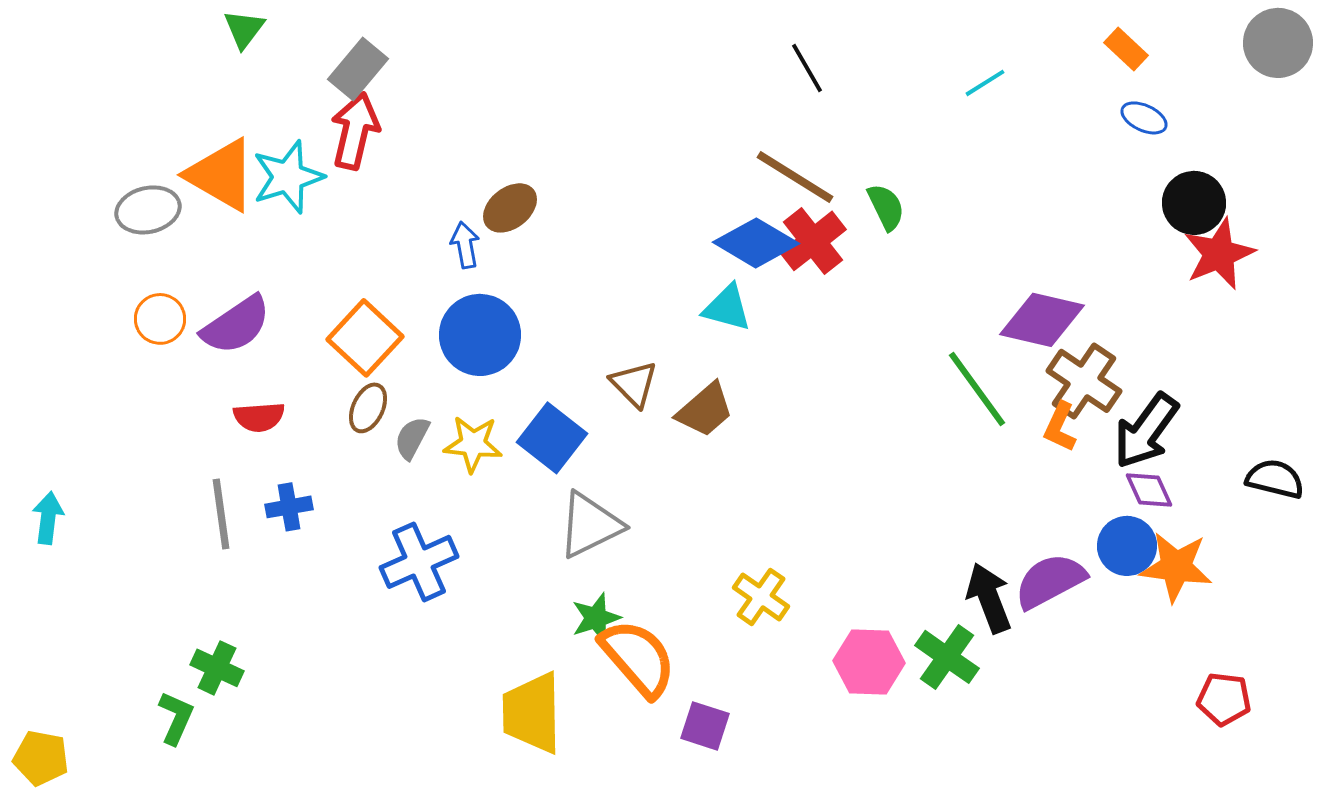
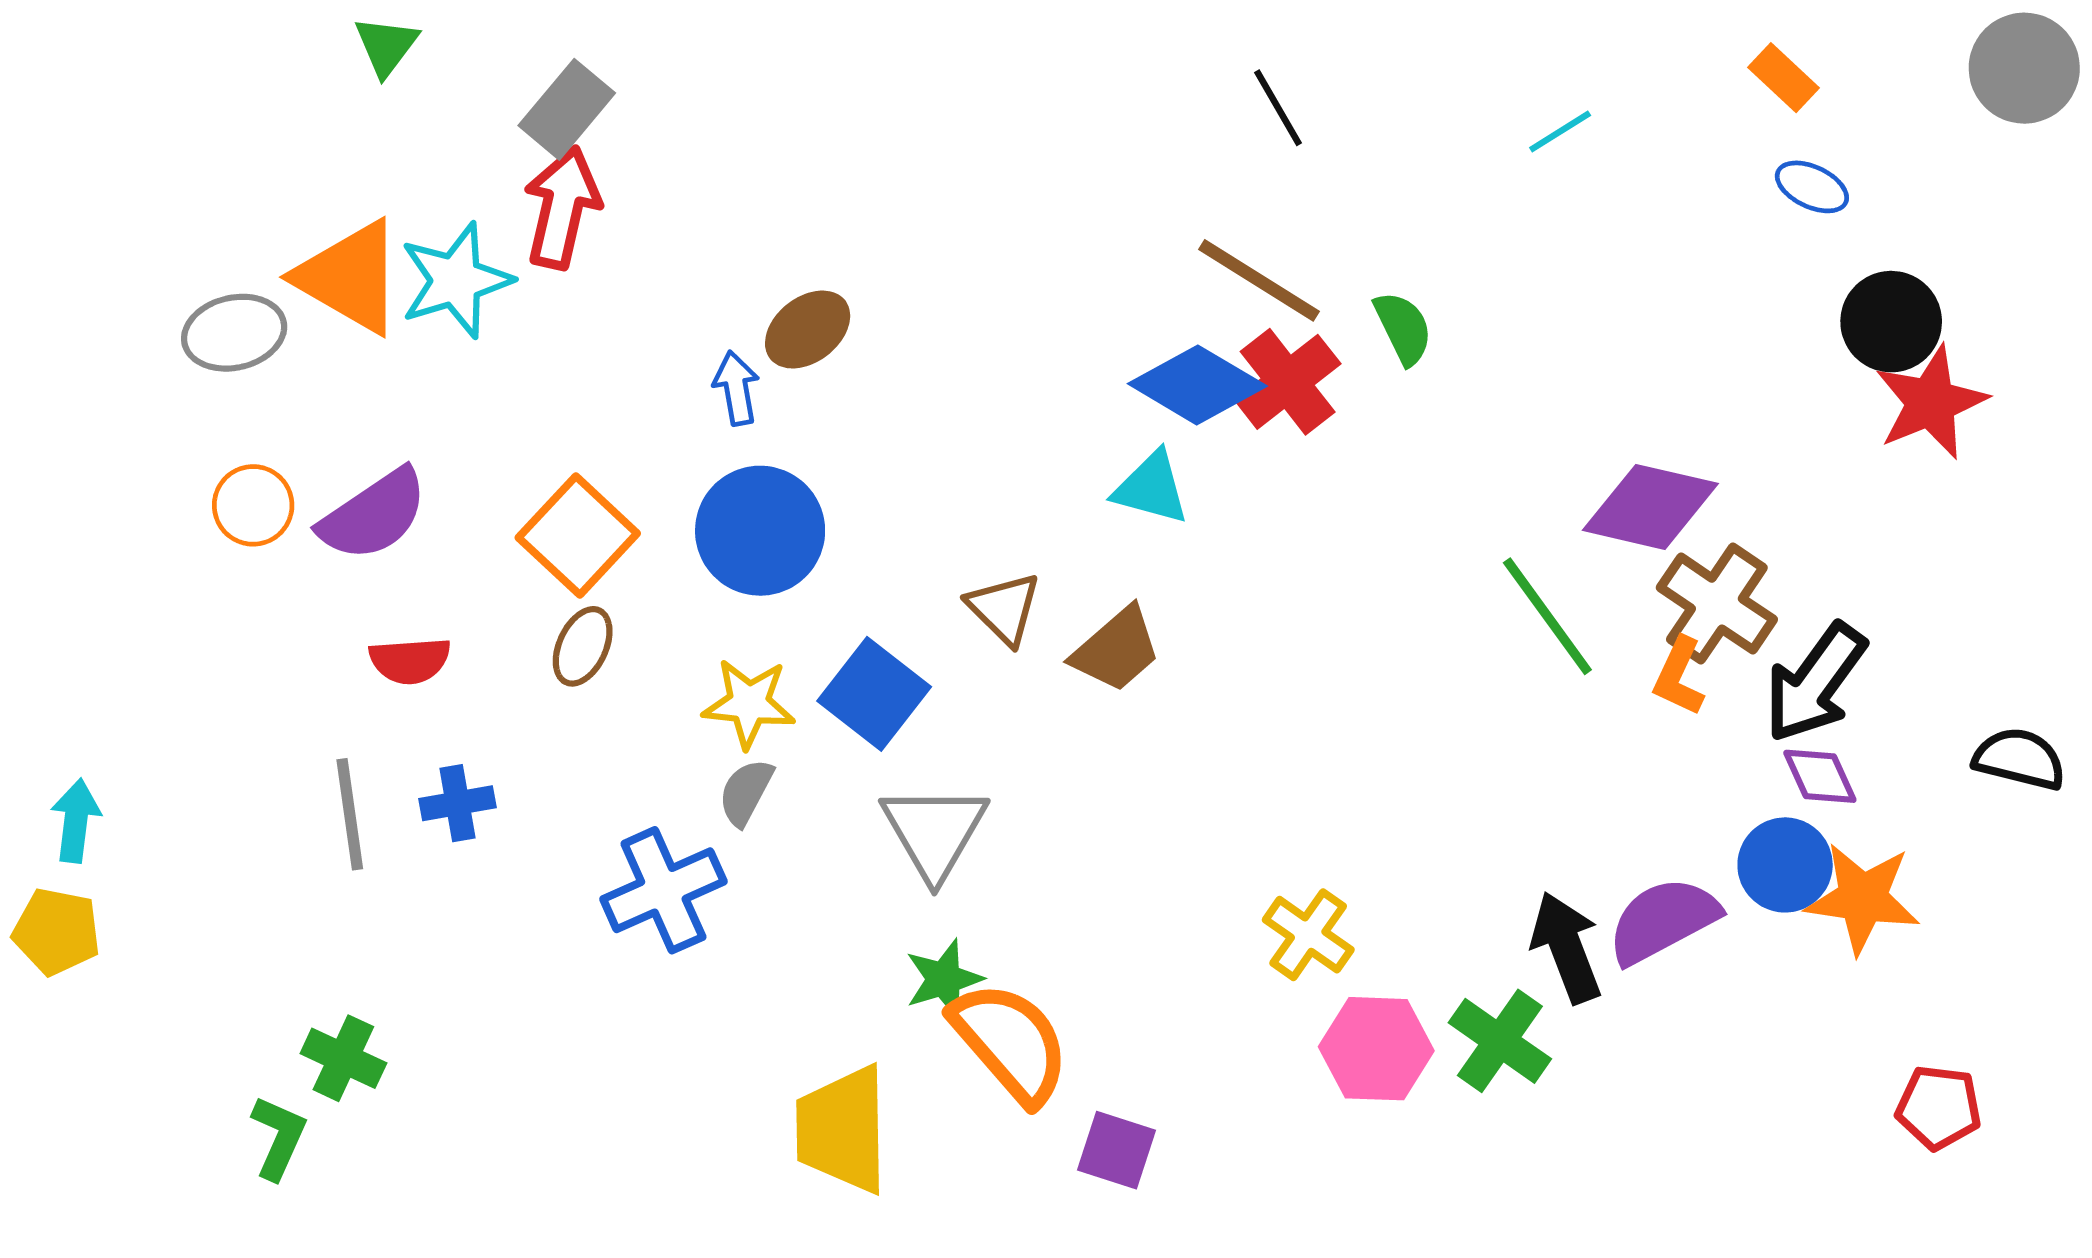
gray semicircle: (412, 438) -> (746, 792), moved
gray triangle: (590, 525) -> (934, 832), turned -34
yellow cross: (761, 597) -> (1308, 935), moved
yellow pentagon: (41, 758) -> (57, 932), moved

